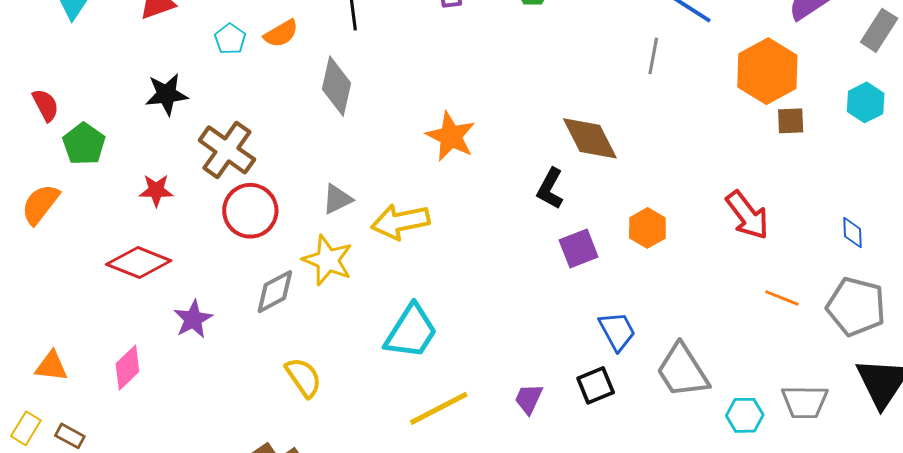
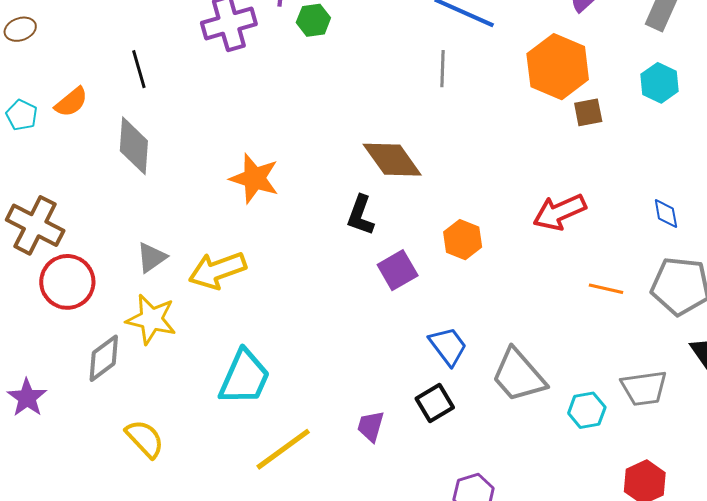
red arrow: (747, 215) -> (559, 212), turned 112

